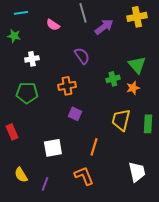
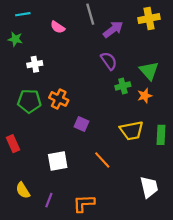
purple semicircle: (82, 56) -> (109, 61), moved
orange cross: (67, 86) -> (59, 99), moved, turned 36
yellow trapezoid: (121, 120) -> (132, 131), turned -115
orange line: (94, 147) -> (102, 160), turned -60
orange L-shape: (84, 176) -> (84, 203), moved, turned -70

